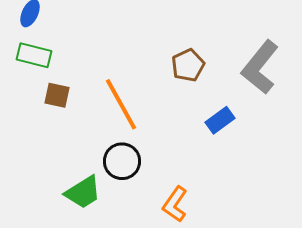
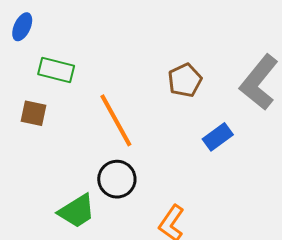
green rectangle: (34, 55) -> (56, 70), moved
brown square: (57, 95) -> (34, 113), moved

